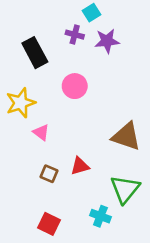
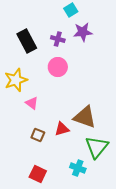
purple cross: (75, 35) -> (58, 39), moved
brown triangle: (126, 136) -> (85, 117), moved

